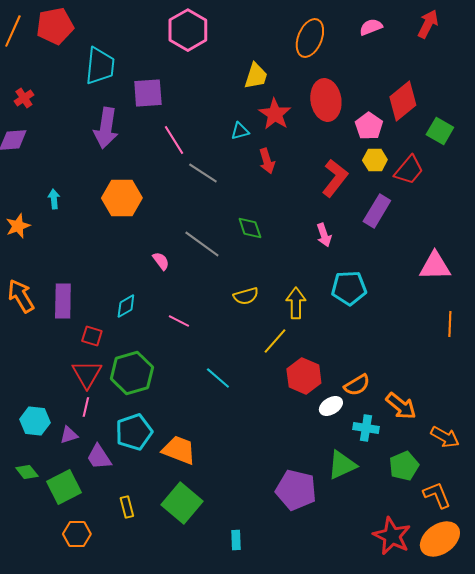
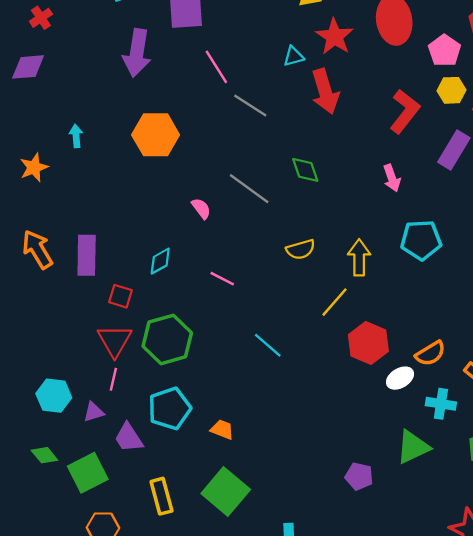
red arrow: (267, 161) -> (325, 91), size x1.5
orange trapezoid: (179, 450) -> (222, 430), size x0.6
purple pentagon: (296, 490) -> (359, 476), size x0.6
yellow rectangle: (127, 507) -> (161, 496), size x1.4

